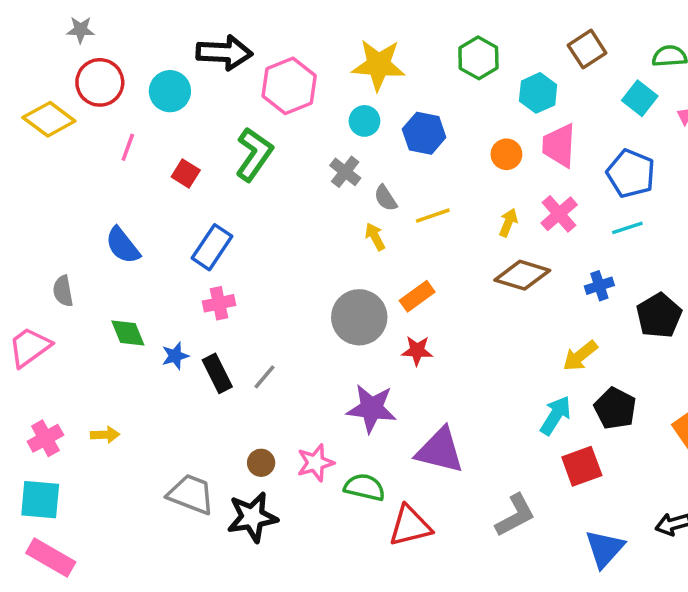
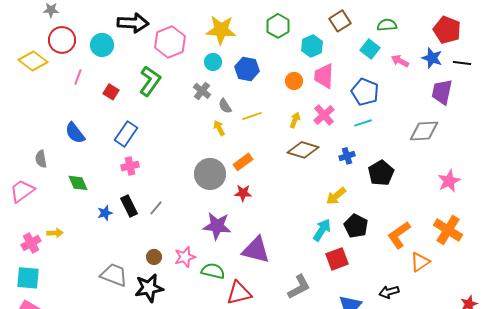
blue star: (175, 356) -> (105, 213), moved
yellow arrow: (105, 435) -> (55, 233), moved

